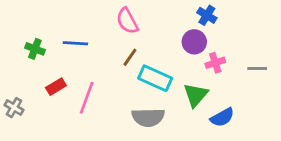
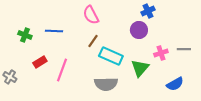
blue cross: (207, 15) -> (148, 11), turned 32
pink cross: (215, 63) -> (161, 53), moved
blue semicircle: (222, 117) -> (175, 84), moved

